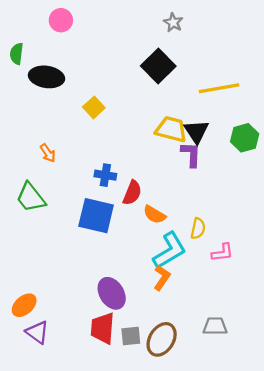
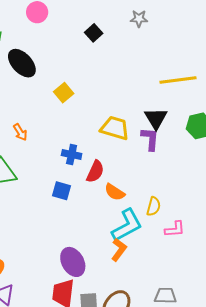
gray star: (173, 22) -> (139, 19), turned -30
black square: (158, 66) -> (94, 33), moved, size x0.6
black ellipse: (47, 77) -> (22, 63), turned 36
yellow trapezoid: (171, 129) -> (115, 128), moved
blue square: (96, 216) -> (62, 191), size x0.6

